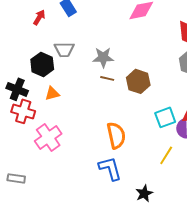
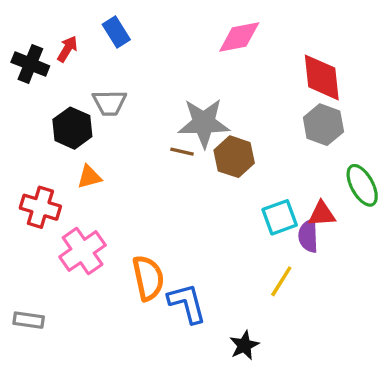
gray star: (103, 57) -> (204, 123), moved, size x1.4
black cross: (17, 89) -> (30, 64), moved
orange semicircle: (116, 135) -> (148, 278), moved

